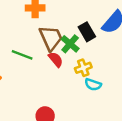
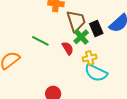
brown trapezoid: (51, 38) -> (76, 21), moved
cyan semicircle: (93, 85) -> (96, 73), size x1.6

